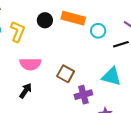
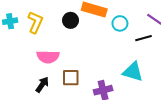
black circle: (45, 20) -> (71, 20), moved
brown square: (66, 74) -> (71, 78), moved, turned -30

